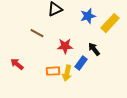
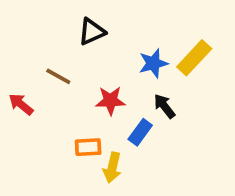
blue star: (88, 16) -> (153, 63), moved
red arrow: (17, 64) -> (21, 104), moved
yellow arrow: (67, 73) -> (112, 168), moved

